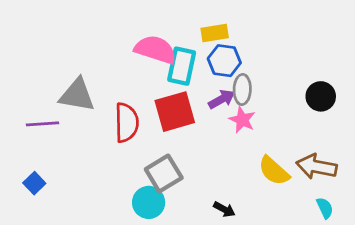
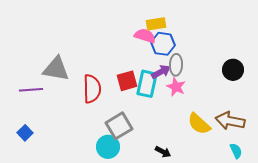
pink semicircle: (155, 50) -> (145, 36), moved, size x0.7
cyan rectangle: (182, 66) -> (147, 84), moved
red square: (175, 112) -> (127, 81), size x0.7

